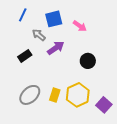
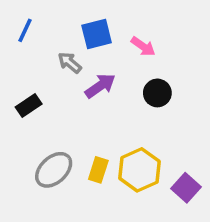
blue line: (23, 15) -> (25, 30), moved
black rectangle: (25, 56) -> (29, 105), moved
black circle: (88, 61) -> (157, 93), moved

